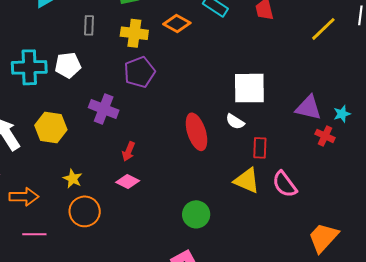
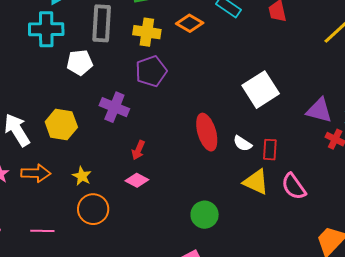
gray rectangle: (89, 25) -> (102, 23), size x1.8
cyan cross: (29, 67) -> (46, 29), moved
white square: (249, 88) -> (261, 90), turned -33
white semicircle: (235, 122) -> (242, 143), moved
orange arrow: (24, 197) -> (36, 173), moved

